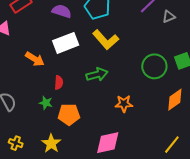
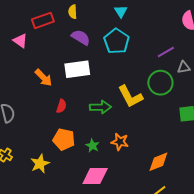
yellow L-shape: (106, 40) -> (130, 96), moved
green circle: (154, 66) -> (160, 83), moved
orange diamond: (175, 100) -> (158, 162), moved
green star: (46, 103) -> (92, 146), moved

